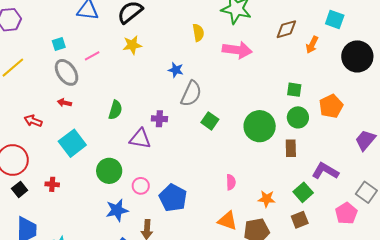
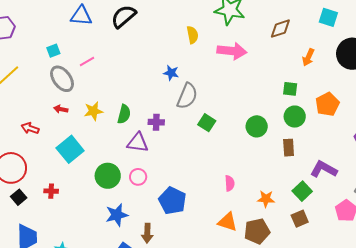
yellow star: (132, 45) -> (93, 111), moved
orange arrow: (312, 45) -> (308, 57), moved
green semicircle: (115, 110) -> (124, 114), moved
green circle: (260, 126) -> (257, 126), size x0.7
pink circle: (141, 186) -> (138, 177), moved

